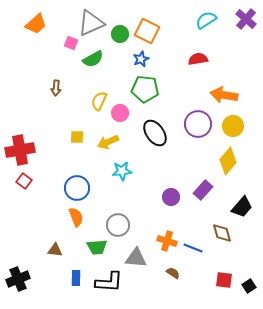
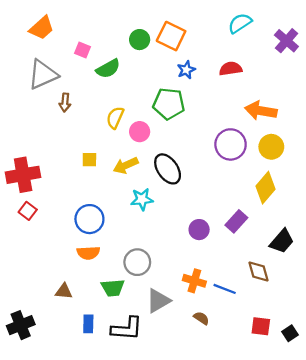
purple cross: (246, 19) -> (286, 41), moved
gray triangle: (91, 23) -> (43, 75), moved
blue star: (141, 59) -> (186, 70), moved
black ellipse: (155, 133) -> (168, 169), moved
orange semicircle: (76, 217) -> (88, 253), turned 108
gray triangle: (136, 258) -> (158, 301), turned -35

